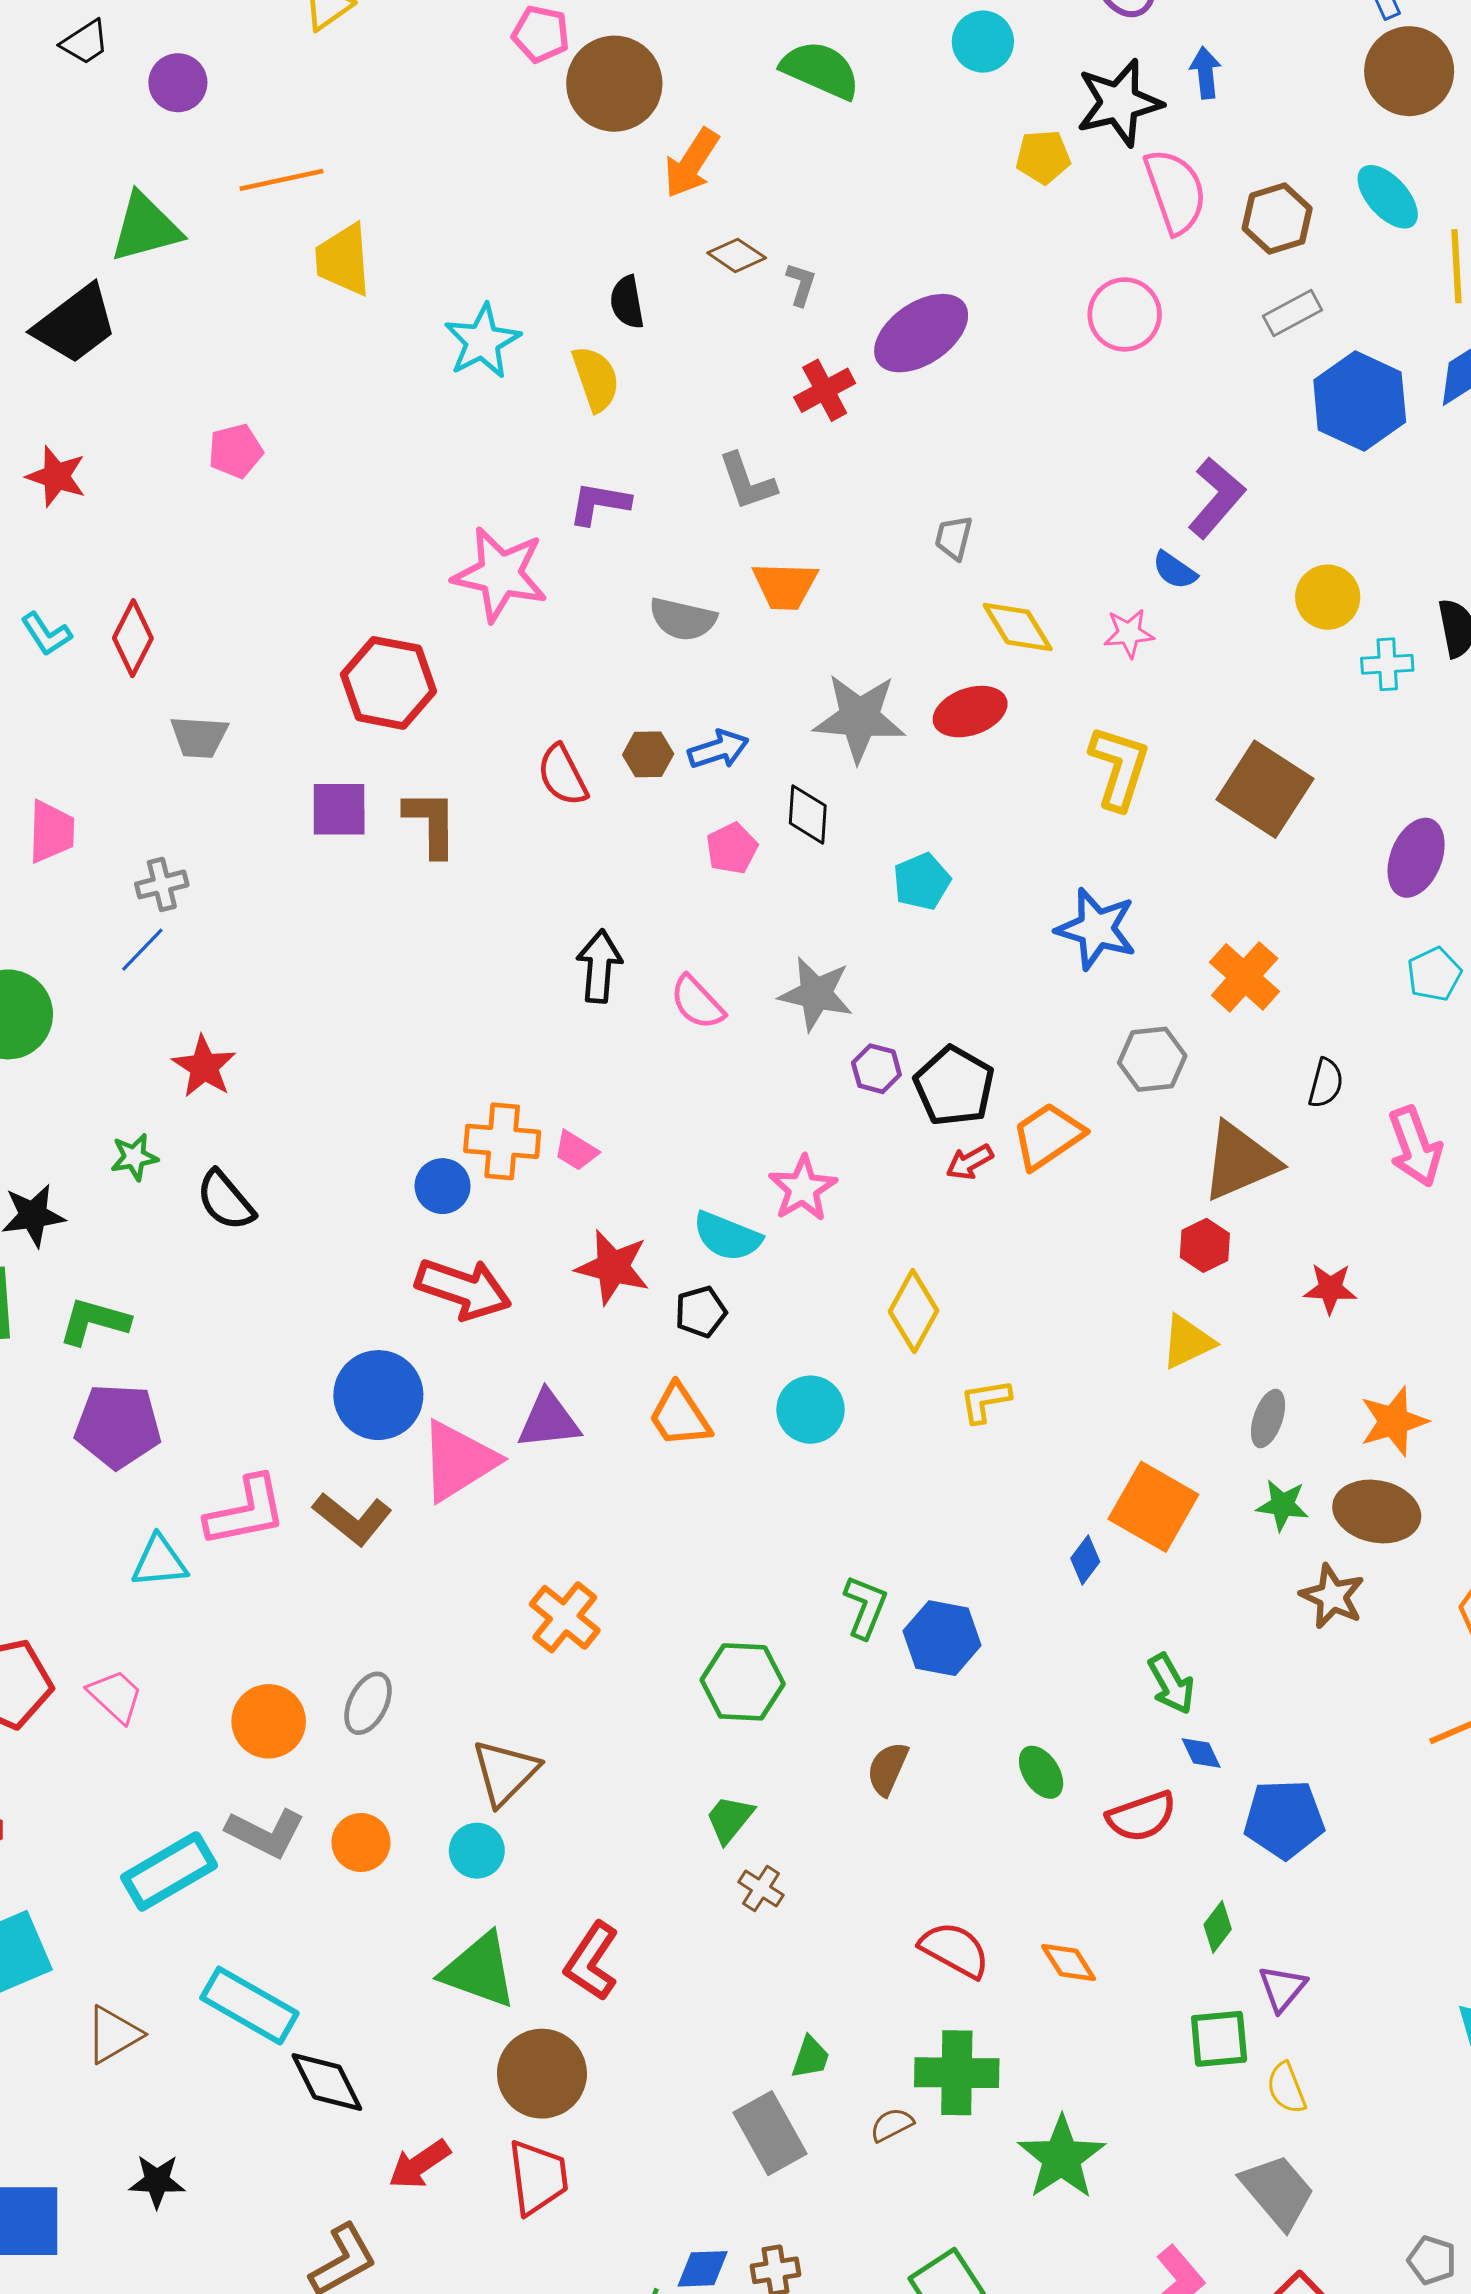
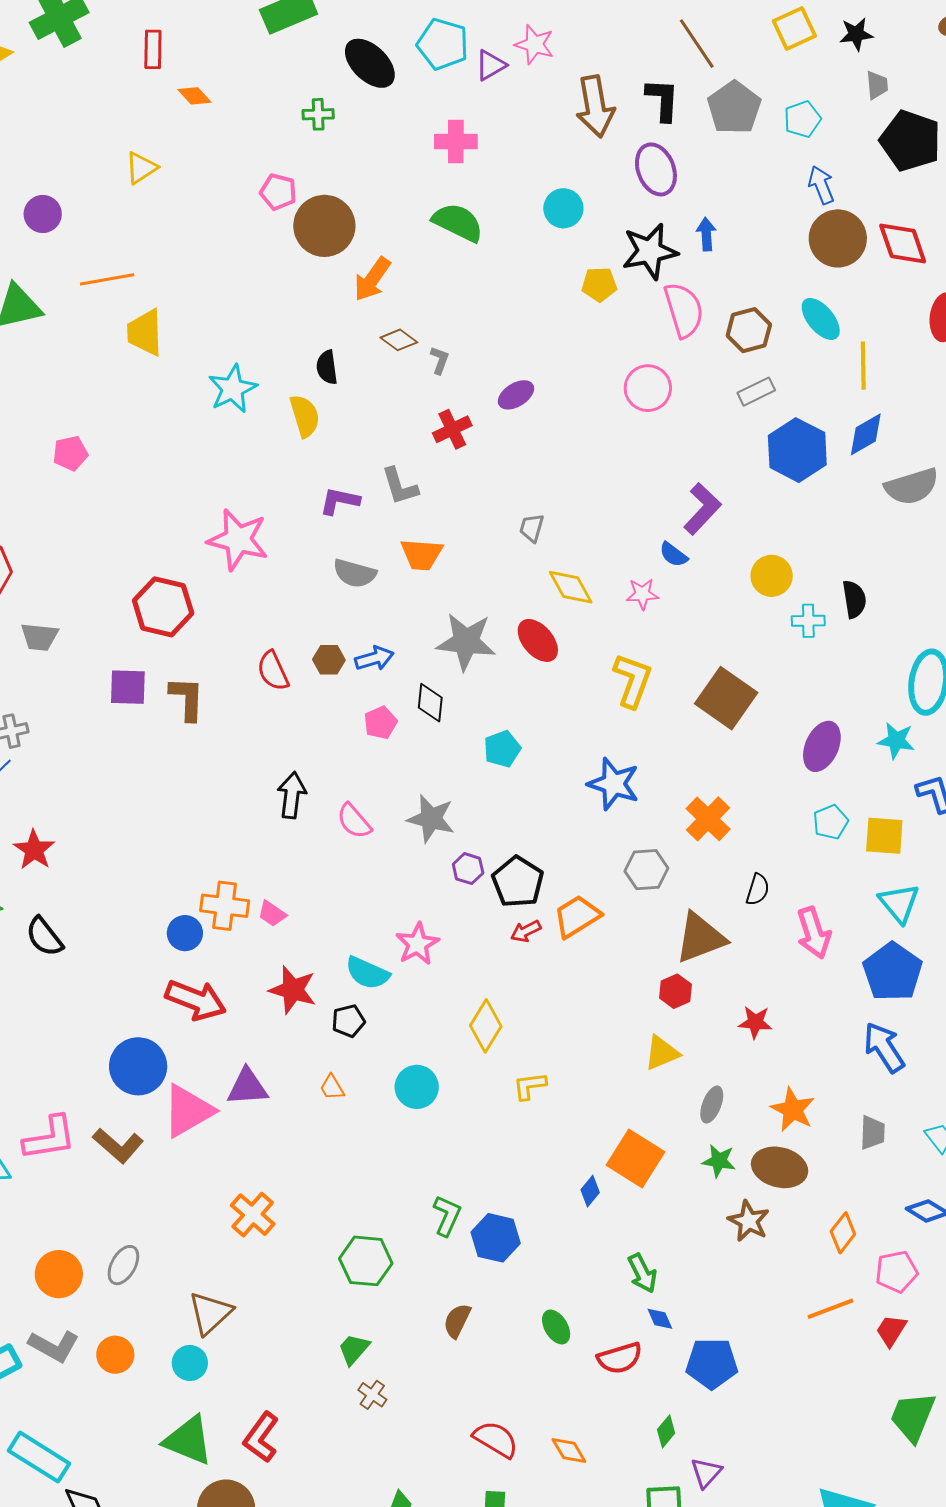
purple ellipse: (921, 333) -> (516, 395), size x0.6
purple L-shape: (599, 503) -> (340, 501), moved
red ellipse: (970, 712) -> (538, 640), turned 66
orange trapezoid: (680, 1416) -> (332, 1087), size x0.6
orange star: (1394, 1421) -> (793, 1110), turned -30

